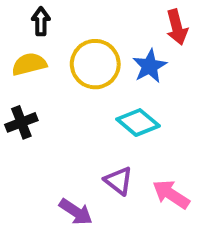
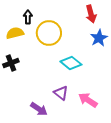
black arrow: (41, 21) -> (28, 17), moved
blue star: (150, 66) -> (99, 38), moved

